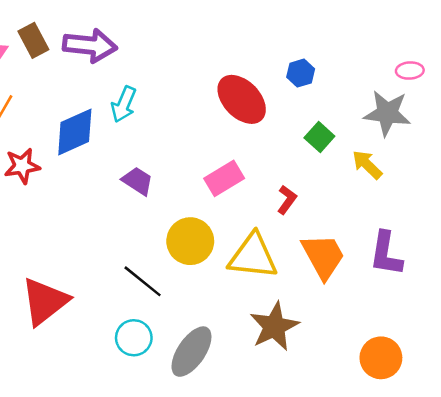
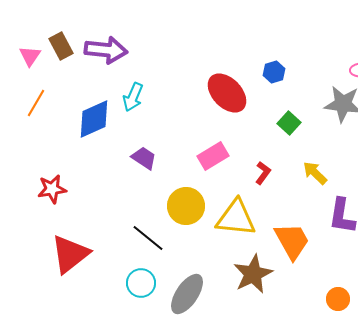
yellow arrow: (367, 165) -> (315, 173), moved
red star: (22, 166) -> (52, 189), moved
orange trapezoid: (323, 256) -> (292, 241), moved
orange circle: (381, 358) -> (338, 299), size x0.7

